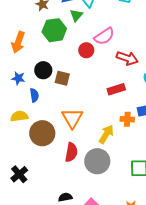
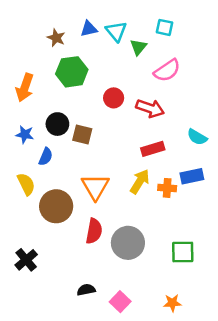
green triangle: (76, 15) -> (138, 47), moved
pink semicircle: (104, 36) -> (167, 70), moved
red arrow: (127, 58) -> (150, 108), moved
blue semicircle: (34, 95) -> (46, 157), turned 32
yellow semicircle: (19, 116) -> (26, 184), turned 72
yellow arrow: (106, 134) -> (140, 181), moved

